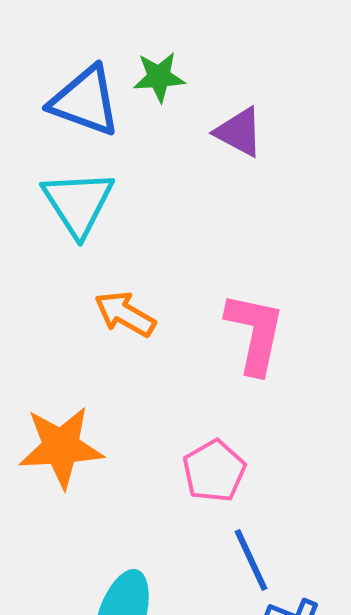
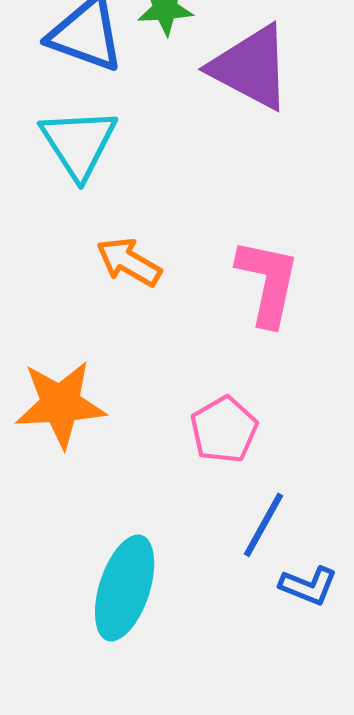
purple triangle: (239, 132) -> (251, 67), size x1.6
blue line: (251, 560) -> (264, 525), turned 54

